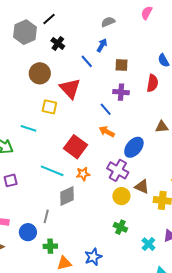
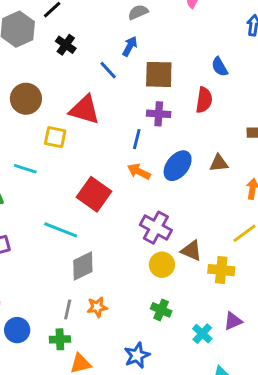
brown square: (122, 65) -> (159, 74), size x1.5
brown circle: (40, 73) -> (26, 99), moved
red triangle: (70, 88) -> (85, 110), turned -30
blue line: (106, 109) -> (137, 139), turned 56
blue ellipse: (134, 147) -> (178, 166), moved
orange star: (83, 174) -> (97, 307), moved
gray line: (46, 216) -> (68, 310), moved
blue circle: (28, 232) -> (17, 330), moved
blue star: (93, 257) -> (137, 355), moved

